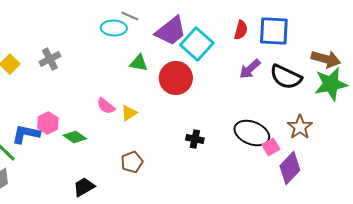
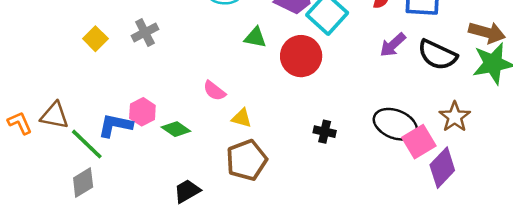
yellow triangle: (129, 113) -> (242, 118), moved, turned 48
pink square: (271, 147) -> (419, 142), size x1.5
brown pentagon: (132, 162) -> (247, 160), size x1.5

